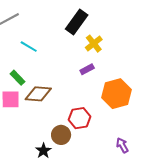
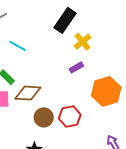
brown circle: (61, 135) -> (44, 117), moved

